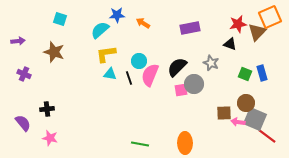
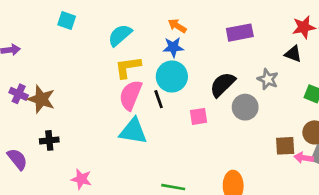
blue star: (117, 15) -> (173, 47), moved
brown star: (54, 52) -> (41, 99), moved
cyan circle: (139, 61) -> (172, 77), size x1.5
cyan triangle: (110, 74) -> (133, 131), moved, size x1.6
pink semicircle: (150, 75) -> (131, 95), moved
pink square: (181, 90) -> (198, 116), moved
pink star: (50, 138) -> (81, 179), moved

